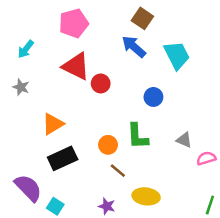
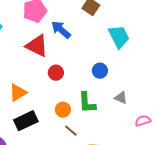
blue arrow: (134, 47) -> (61, 30), moved
red circle: (101, 83) -> (56, 73), moved
gray triangle: (184, 140) -> (121, 98), moved

